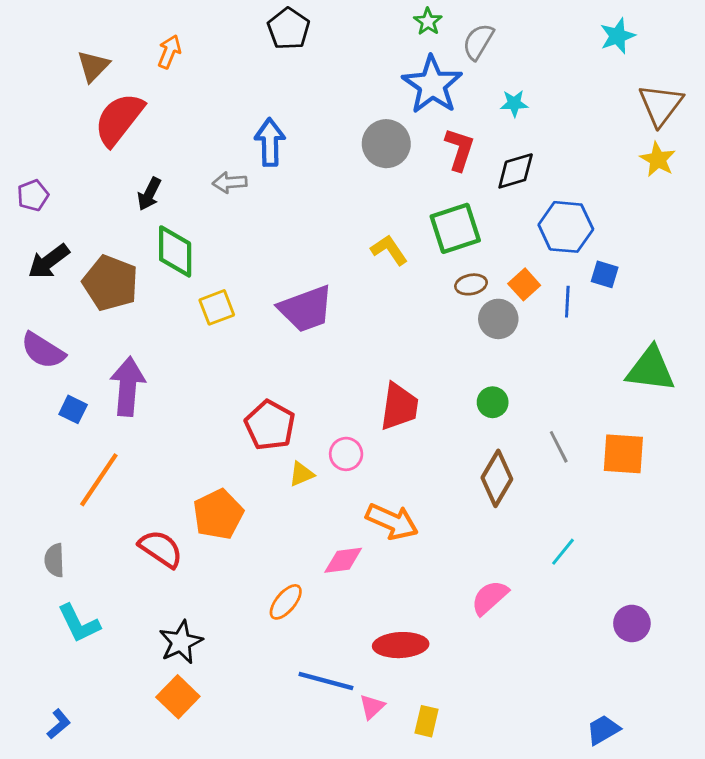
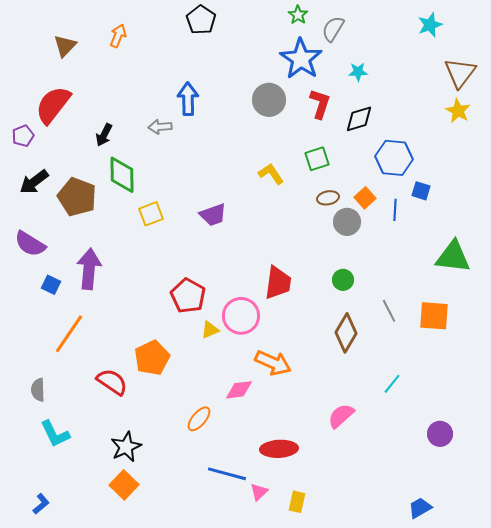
red semicircle: (119, 119) -> (53, 105), moved
green square: (455, 228) -> (317, 159), size x0.7
purple trapezoid: (306, 309) -> (213, 215), size x0.7
pink circle: (346, 454) -> (241, 316), size x1.6

